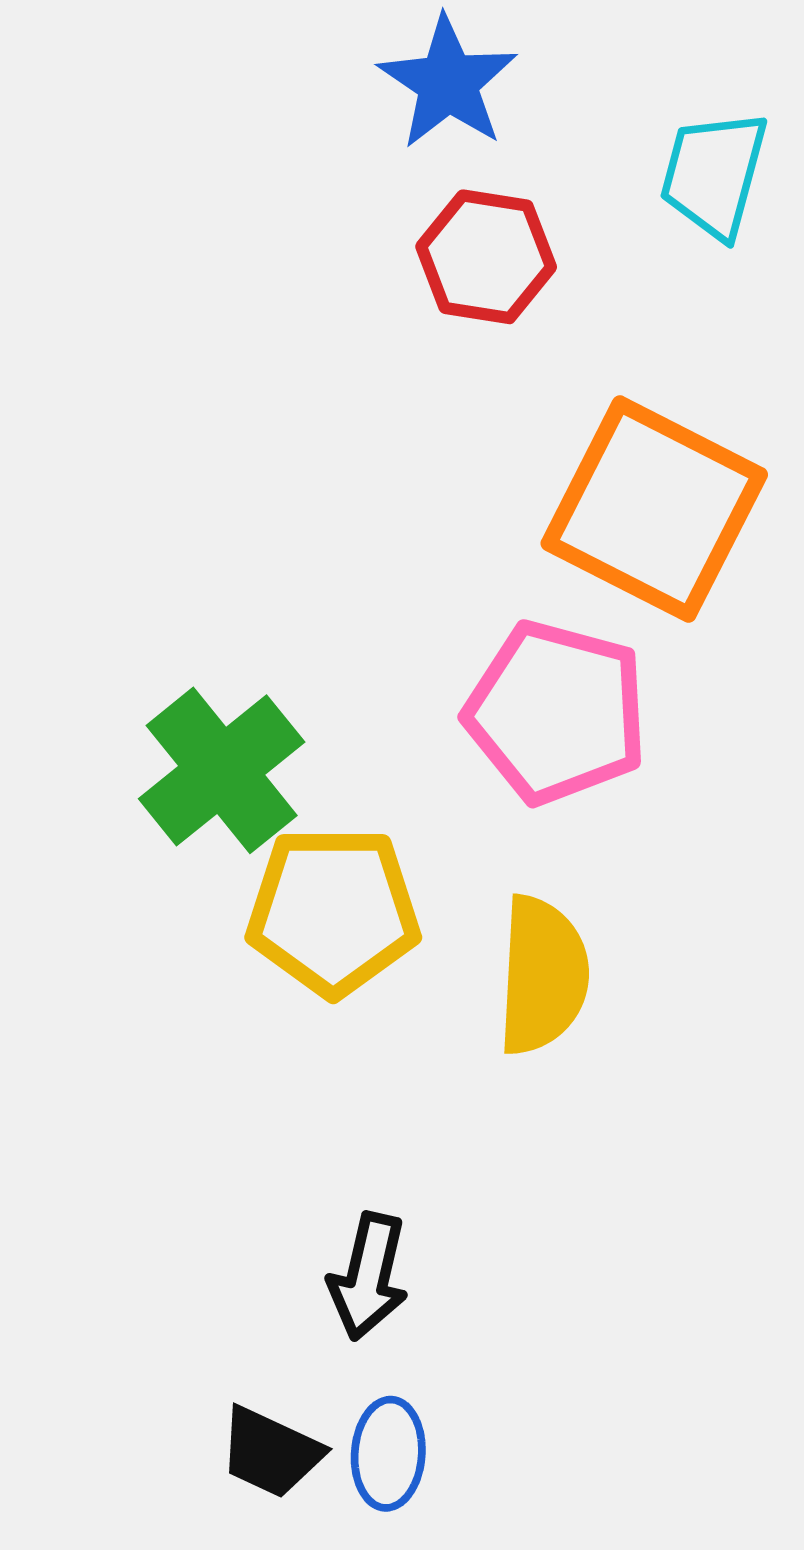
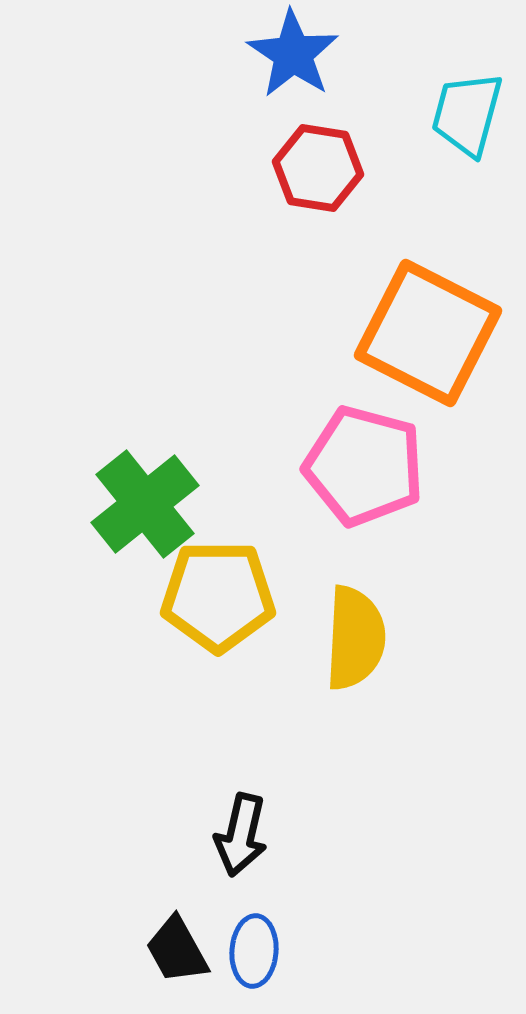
black trapezoid: (271, 1452) -> (177, 950), turned 36

